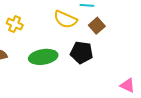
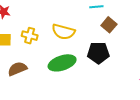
yellow semicircle: (65, 19) -> (63, 32), moved

